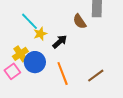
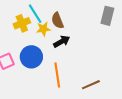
brown semicircle: (80, 21) -> (58, 21), moved
yellow cross: (20, 54) -> (22, 23), moved

